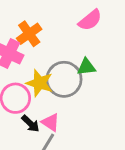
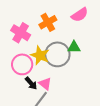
orange cross: (29, 34) -> (48, 22), moved

